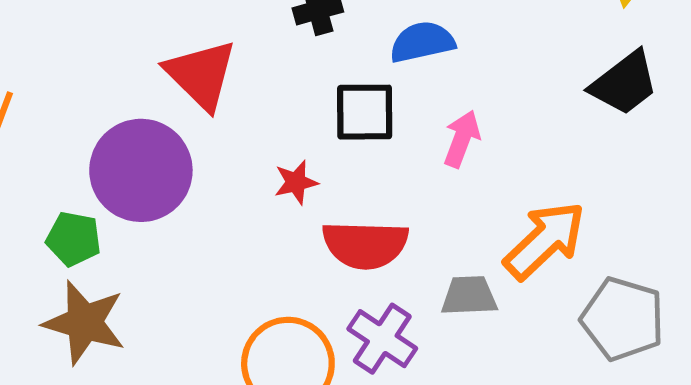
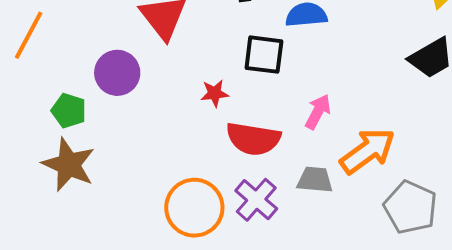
pink arrow: (462, 139) -> (318, 112), moved
purple circle: (141, 170) -> (117, 73), size x0.7

